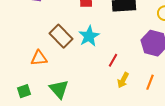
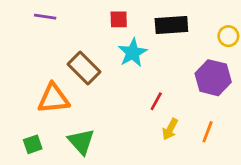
cyan star: (89, 36) -> (133, 53), moved
orange triangle: (39, 58) -> (53, 99), size x1.4

